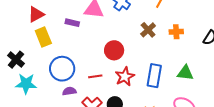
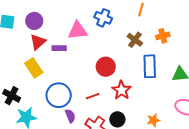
red triangle: (36, 14) -> (38, 42), moved
blue rectangle: (154, 76) -> (150, 66), moved
purple semicircle: (69, 91) -> (70, 116), turned 88

